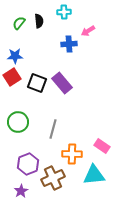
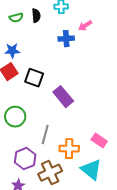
green semicircle: (19, 23) -> (16, 18), turned -144
purple rectangle: (62, 83) -> (63, 97), moved
gray line: (53, 129) -> (45, 135), moved
cyan triangle: (94, 175) -> (91, 170), turned 45

